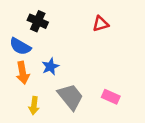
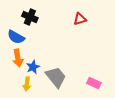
blue star: (50, 67) -> (33, 67), moved
pink rectangle: (111, 97) -> (94, 83), moved

